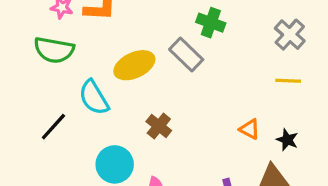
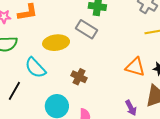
yellow ellipse: (134, 65) -> (56, 43), turned 30
orange triangle: (250, 129) -> (135, 67), size x1.5

